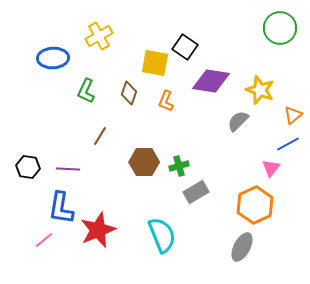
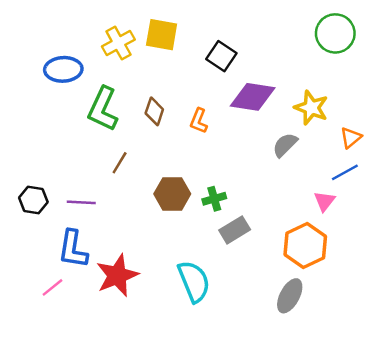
yellow square: (155, 63) -> (162, 35), moved
green L-shape: (86, 91) -> (103, 109), size x1.5

